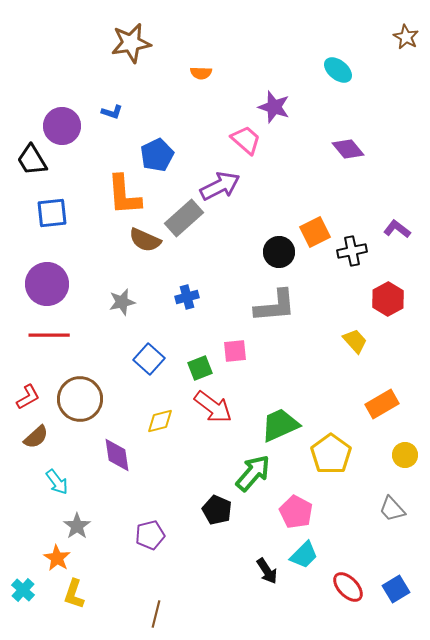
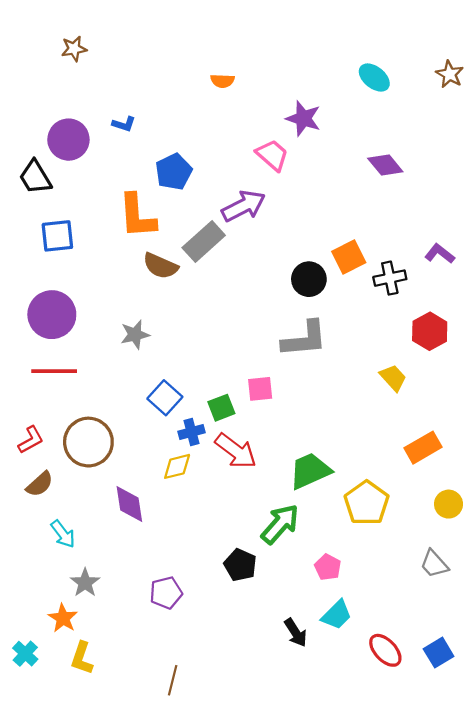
brown star: (406, 37) -> (450, 74), moved
brown star: (131, 43) -> (74, 49), moved, size x0.6
blue cross: (187, 297) -> (191, 432), moved
pink pentagon: (296, 512) -> (328, 567), size x0.7

